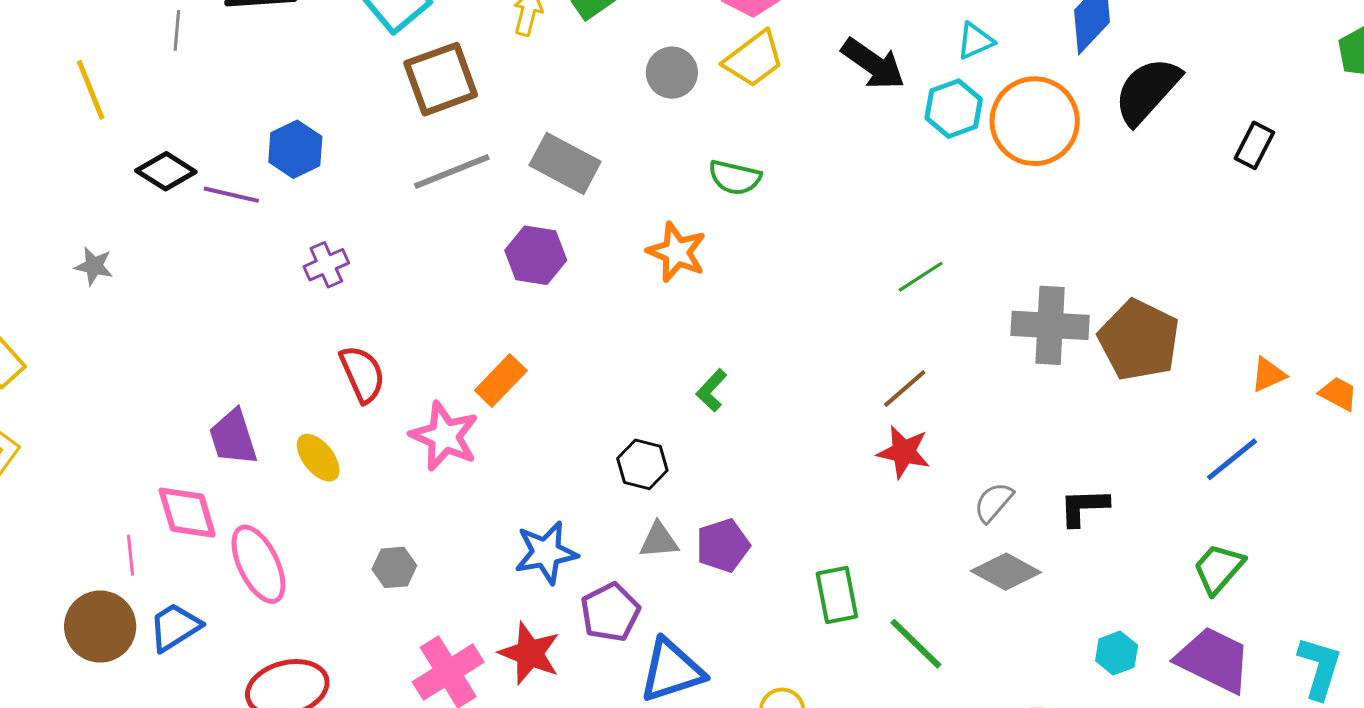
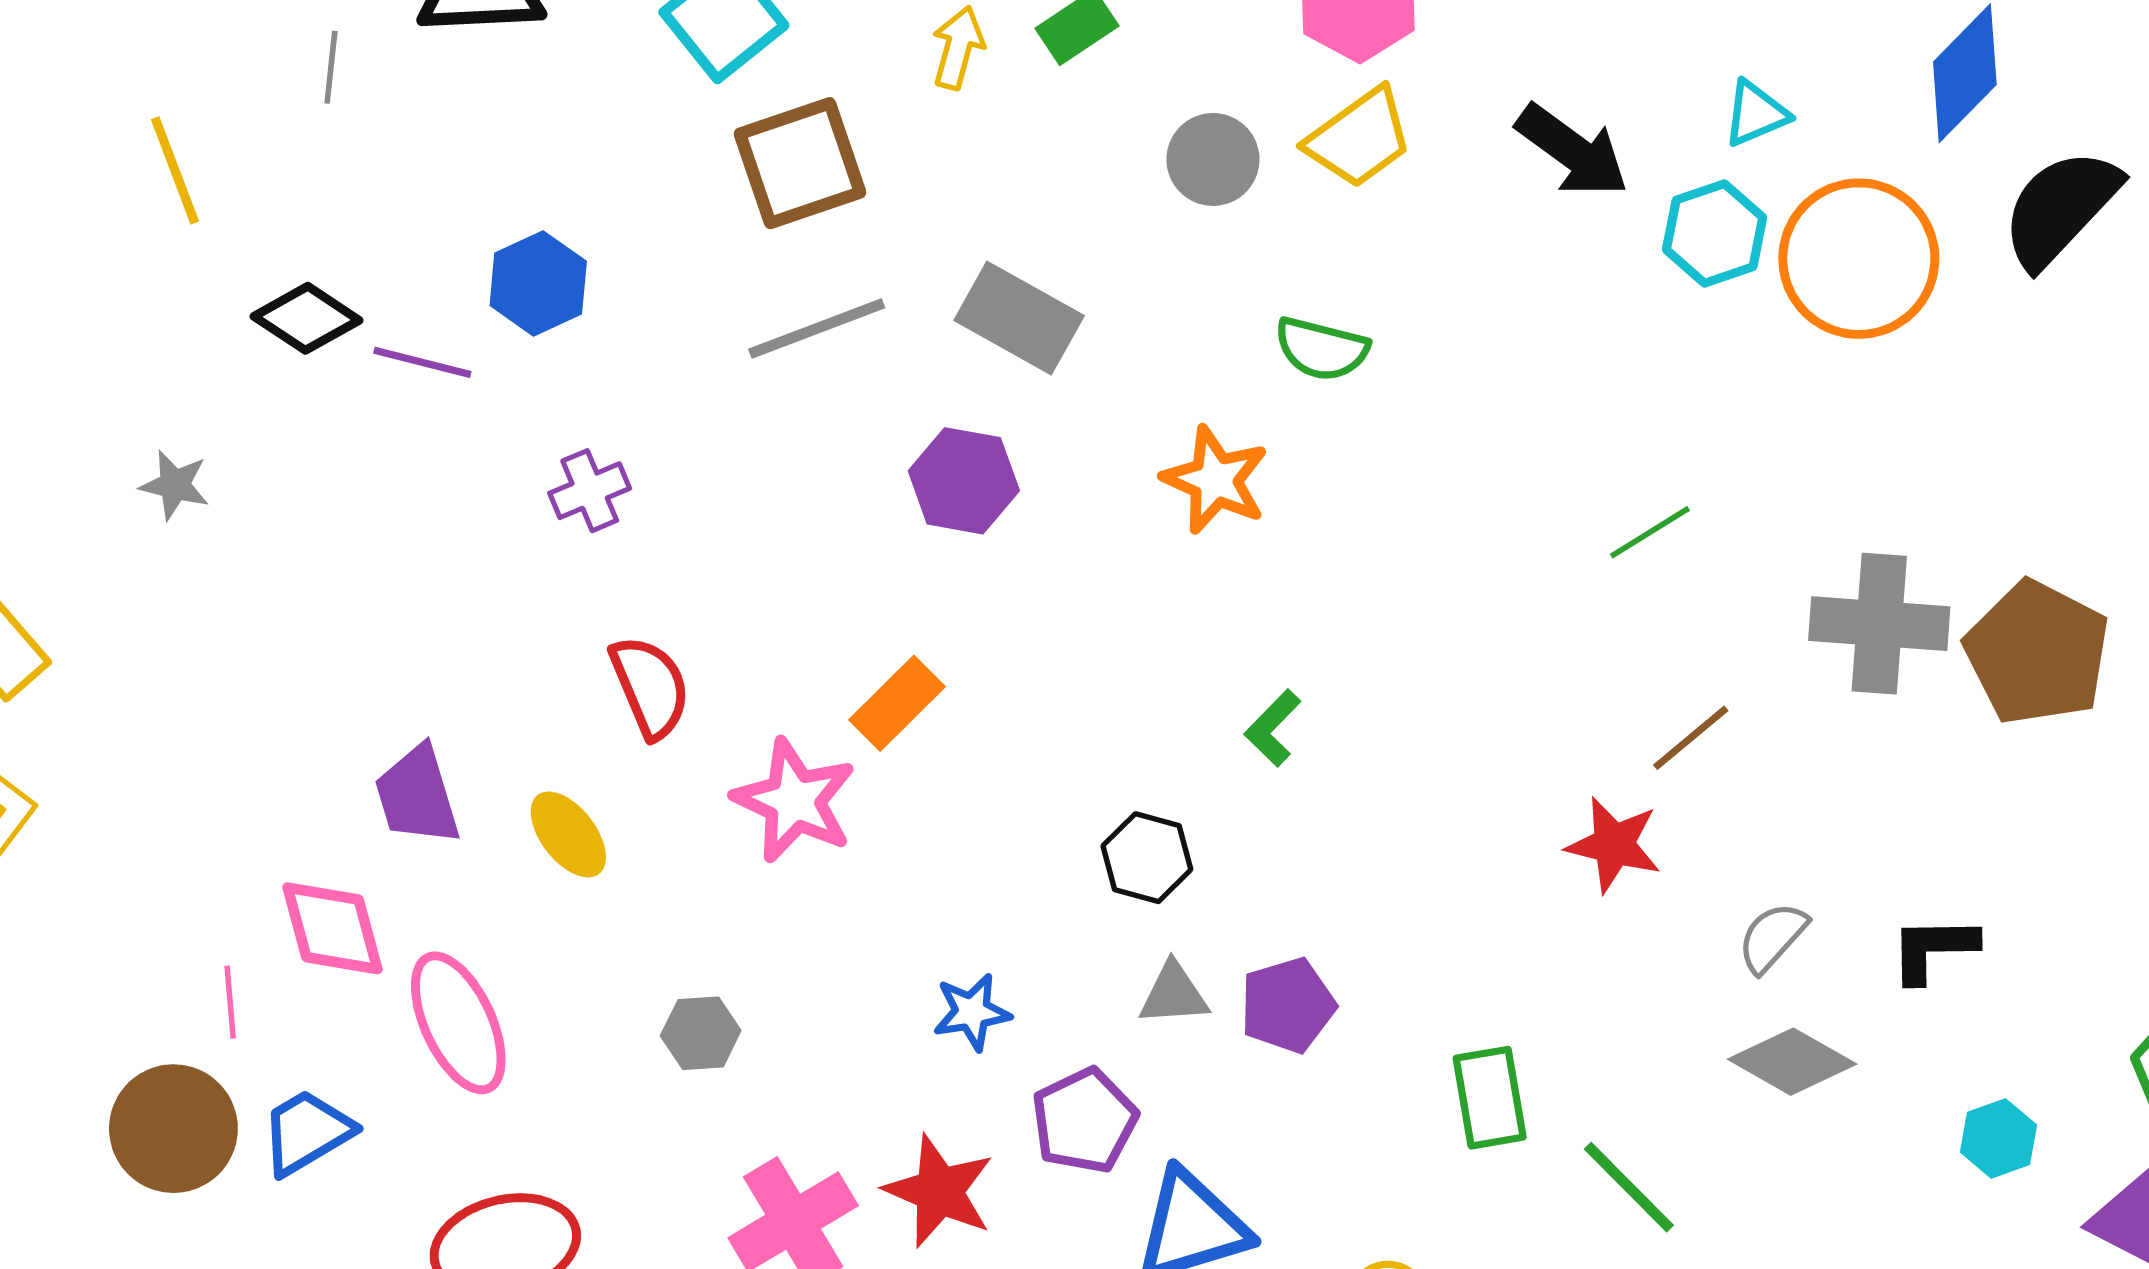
brown line: (905, 389) -> (1691, 738), moved
blue star: (546, 553) -> (972, 1012), size x0.7
cyan hexagon: (1117, 653) -> (1998, 1138), moved

